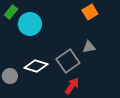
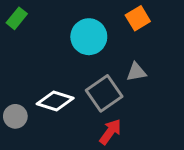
cyan circle: (30, 24) -> (89, 37), moved

